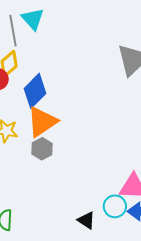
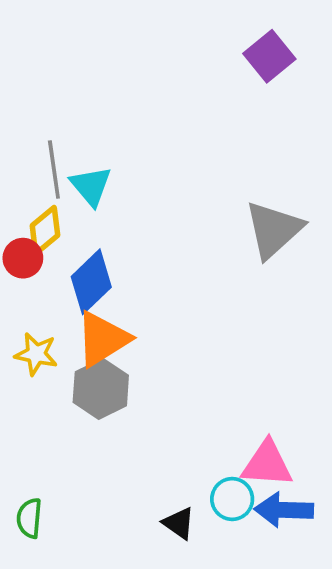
cyan triangle: (33, 19) -> (91, 186), moved
gray hexagon: (42, 149) -> (101, 389), size x1.4

